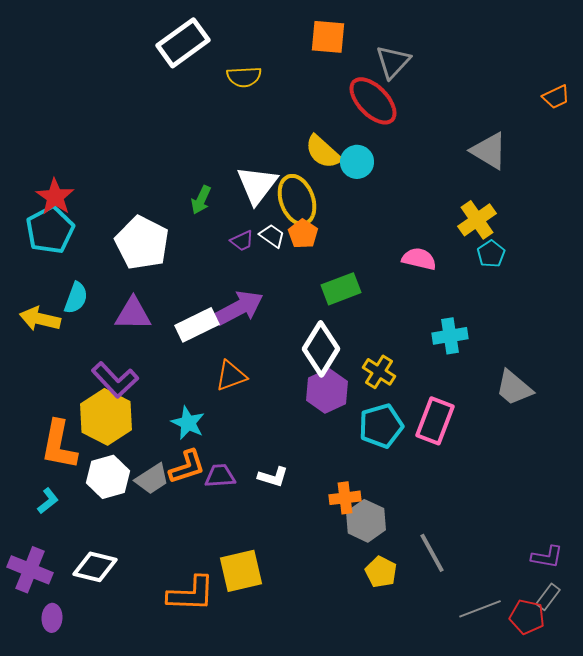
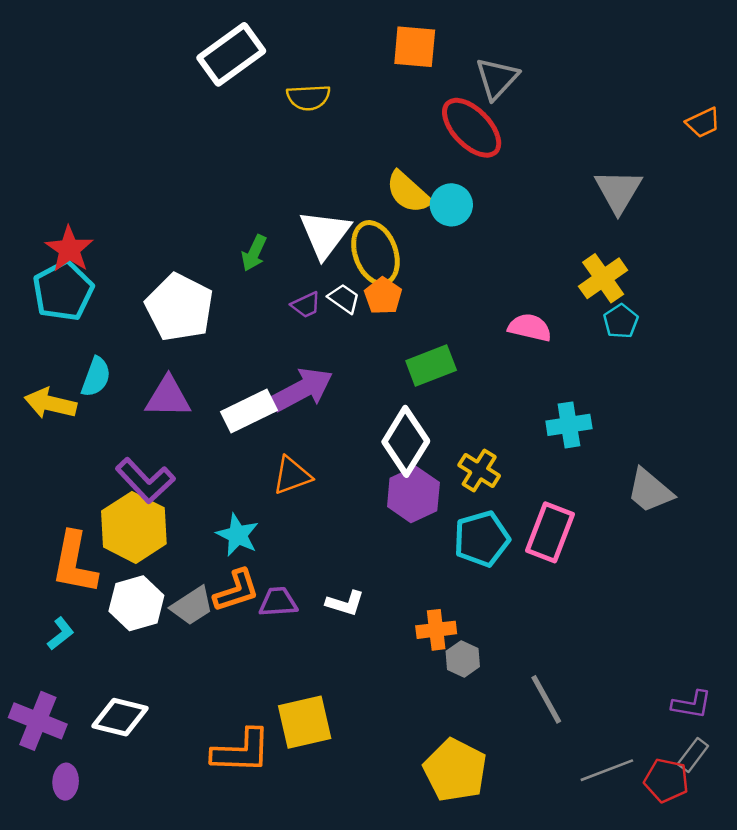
gray triangle: (489, 151) -> (618, 191), turned 30
gray hexagon: (366, 521) -> (463, 659), size x0.7
yellow pentagon: (381, 572) -> (455, 770), moved, size x1.6

